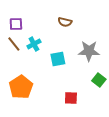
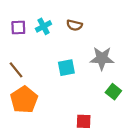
brown line: (14, 44) -> (16, 70), moved
cyan cross: (34, 44) -> (44, 26), moved
red square: (71, 98) -> (84, 121), moved

